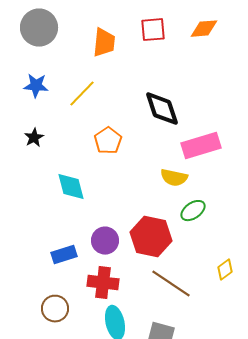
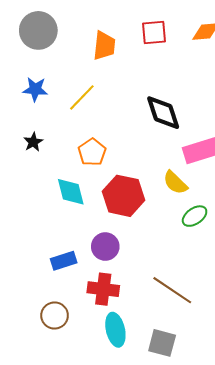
orange pentagon: (108, 141) -> (92, 152), moved
yellow semicircle: (174, 178) -> (175, 183), turned 32
red hexagon: (151, 237) -> (124, 196), moved

